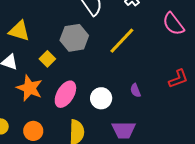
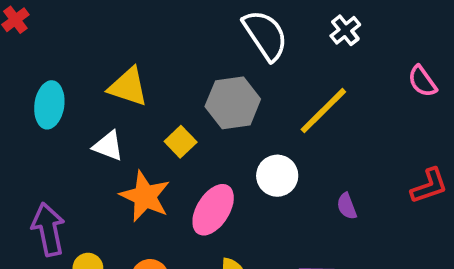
pink semicircle: (173, 24) -> (422, 81), size x0.7
white circle: (101, 98) -> (277, 176), moved

